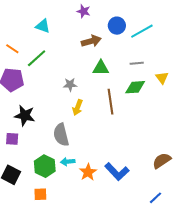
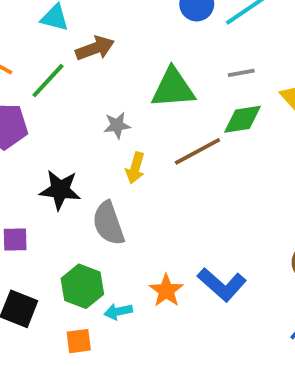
brown arrow: (91, 41) -> (95, 48), moved
green triangle: (101, 68) -> (173, 88), size x1.4
brown line: (110, 102) -> (197, 151), turned 75
black star: (25, 116) -> (60, 190), moved
cyan arrow: (68, 162) -> (118, 311), moved

